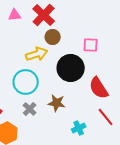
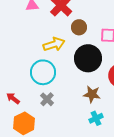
brown circle: (53, 37) -> (79, 27), moved
brown star: (57, 103) -> (92, 94), moved

